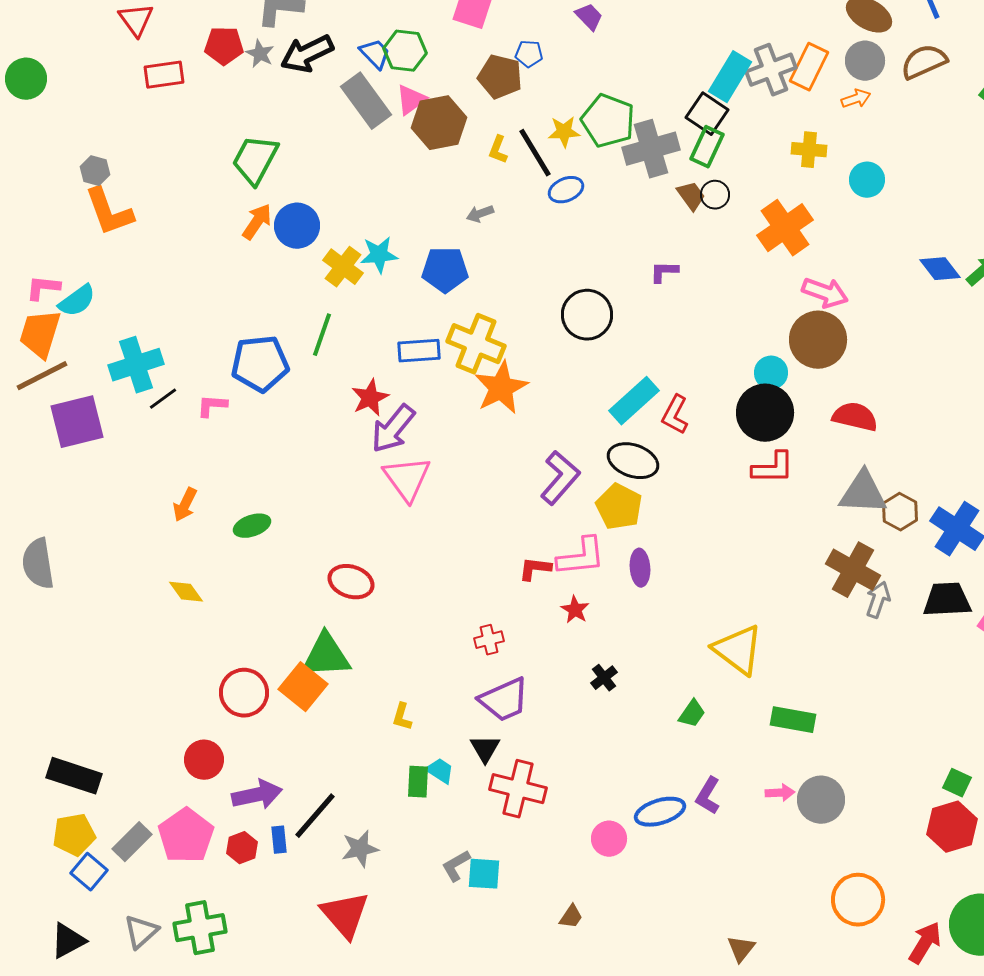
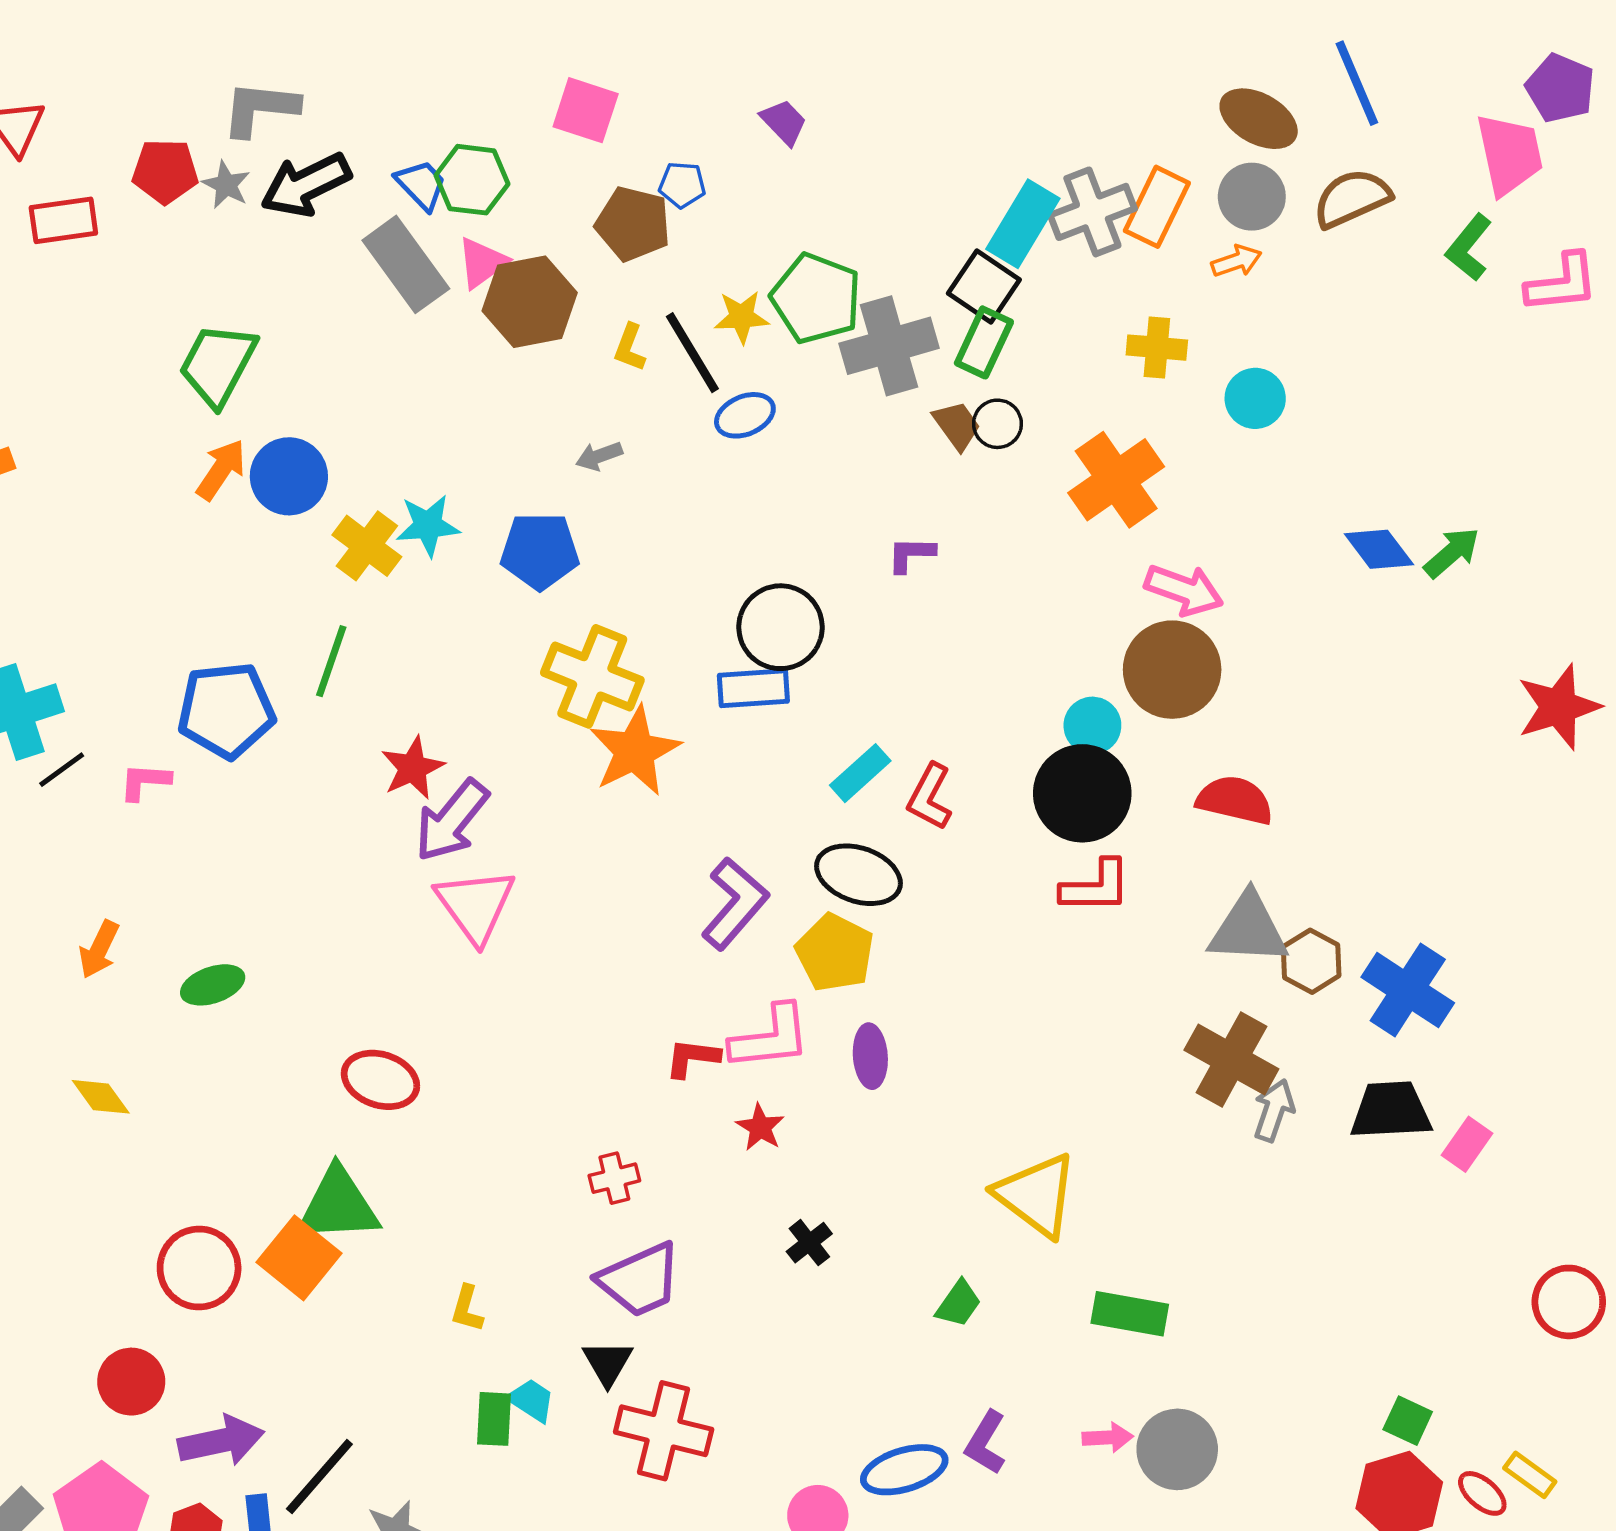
blue rectangle: (419, 351) -> (753, 688), moved
cyan rectangle: (634, 401) -> (860, 773), size x0.7

